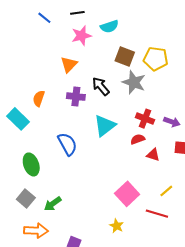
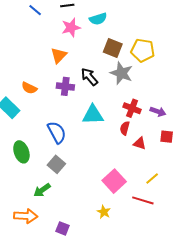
orange semicircle: (39, 98) -> (29, 88), turned -84
cyan triangle: (105, 126) -> (93, 115), turned 35
red semicircle: (138, 139) -> (125, 128), turned -56
gray square: (26, 199) -> (56, 164), moved

